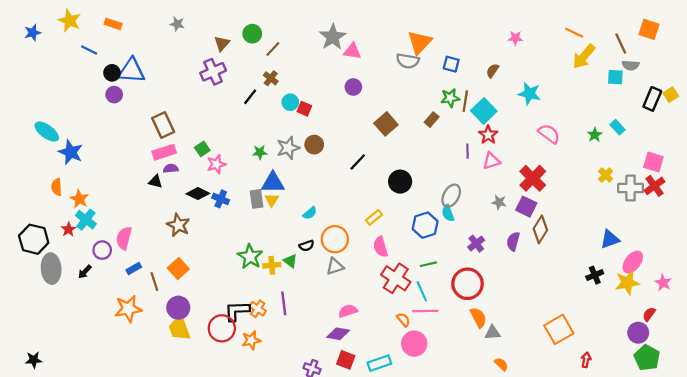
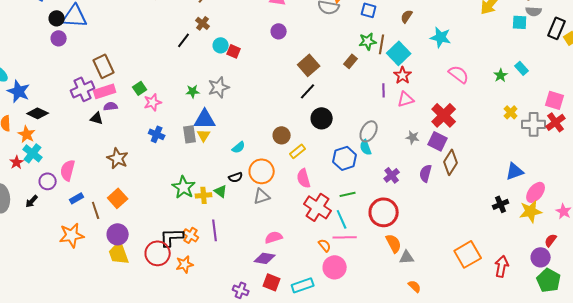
purple cross: (213, 72) -> (83, 89), moved
black rectangle: (652, 99) -> (557, 28), moved
brown circle: (314, 145) -> (282, 135), moved
black line: (358, 162) -> (308, 91), moved
black diamond: (198, 194) -> (38, 113), moved
red arrow: (586, 360) -> (502, 266), moved, size x1.5

